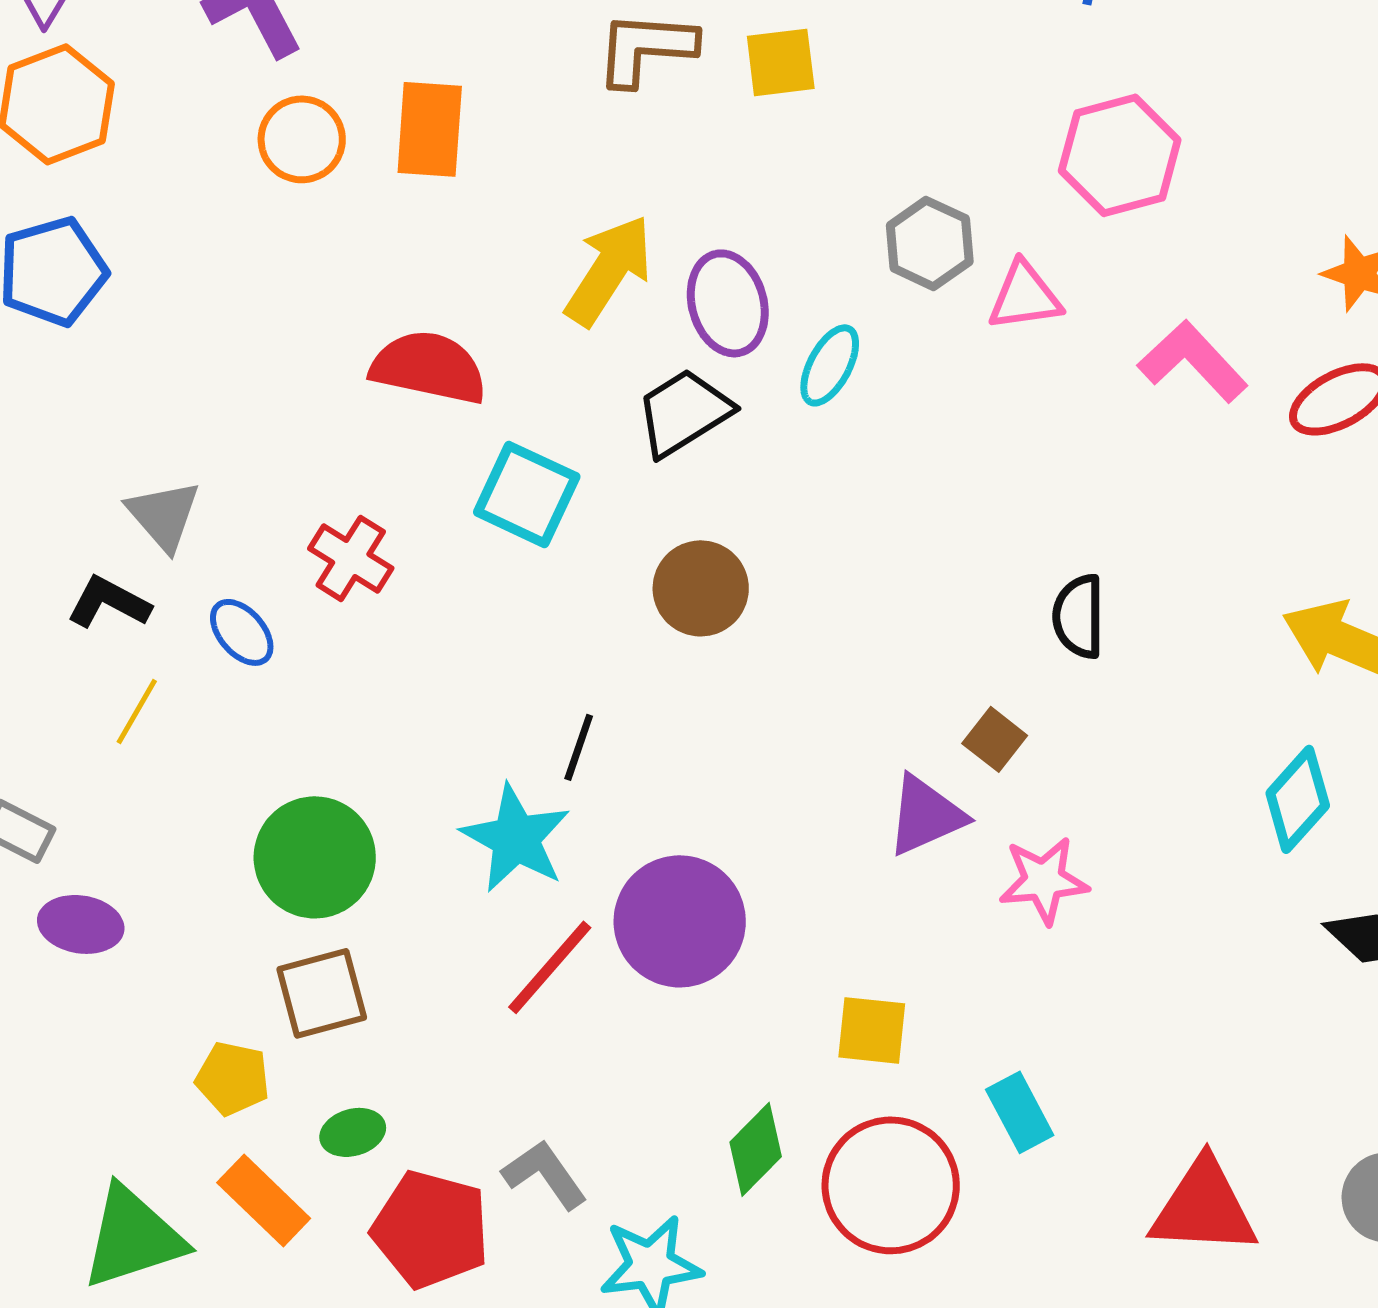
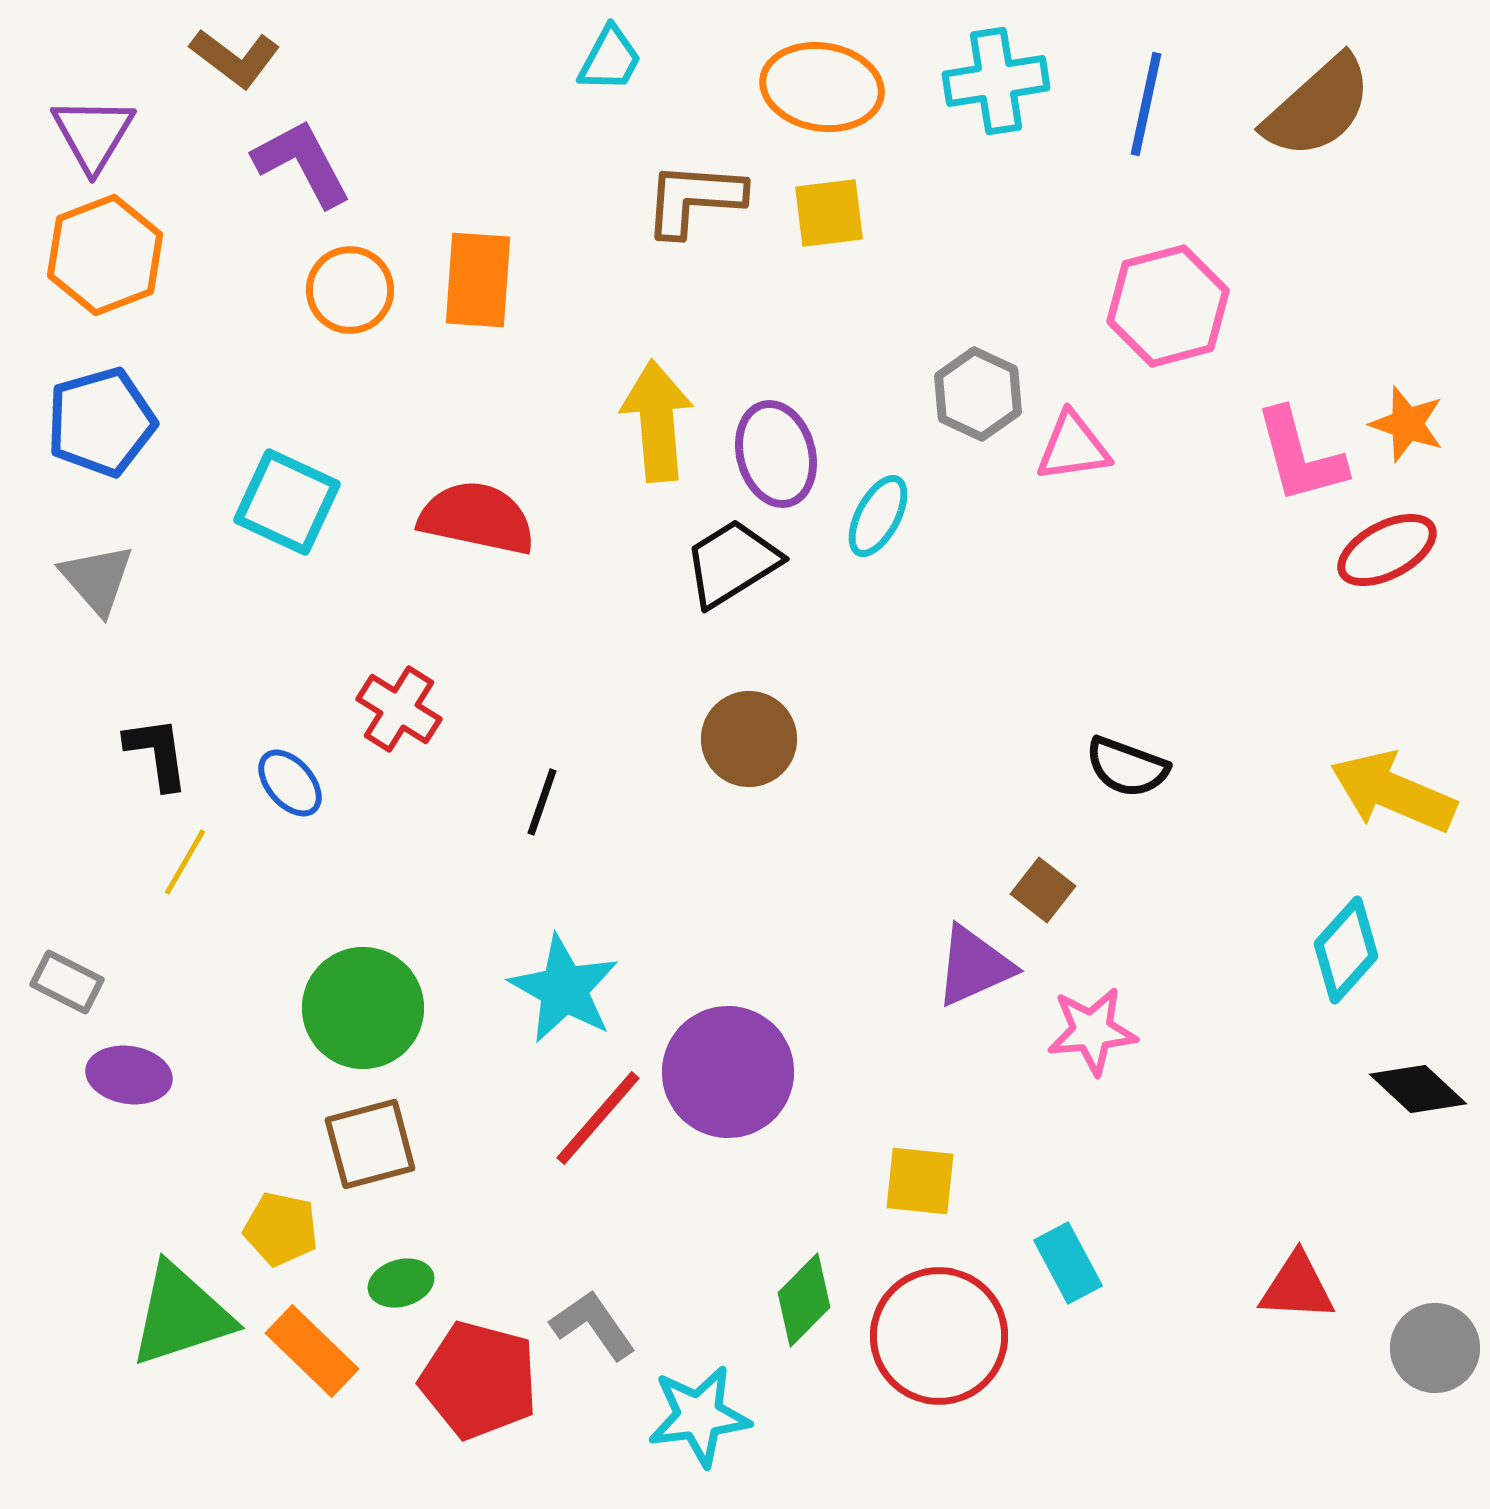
yellow arrow: (609, 270) -> (657, 421), turned -38
pink L-shape: (1193, 361) -> (1300, 456), moved, turned -152
cyan square: (527, 494) -> (287, 502), moved
gray triangle: (164, 515) -> (97, 579), moved
black L-shape: (109, 602) -> (157, 753), turned 54
black semicircle: (1079, 616) -> (1127, 767), turned -70
black line: (579, 747) -> (542, 802), moved
red triangle: (1204, 1207) -> (1297, 1287), moved, size x0.7
green triangle: (133, 1237) -> (181, 1315), moved

